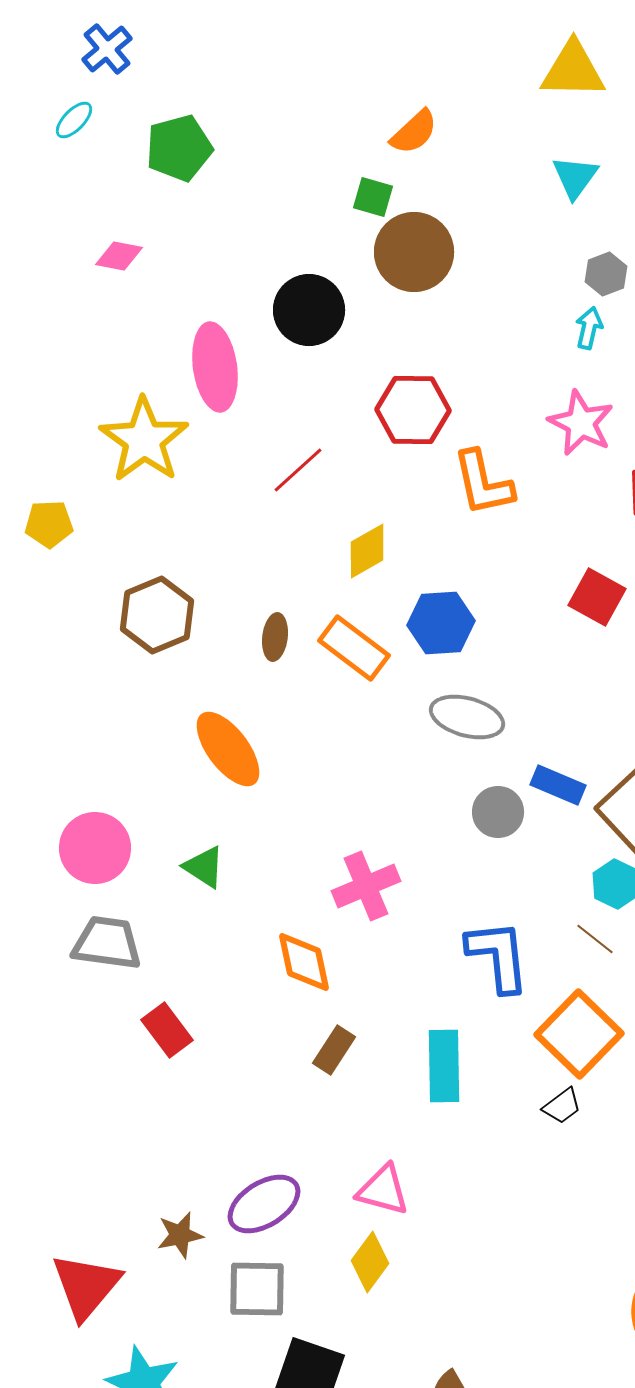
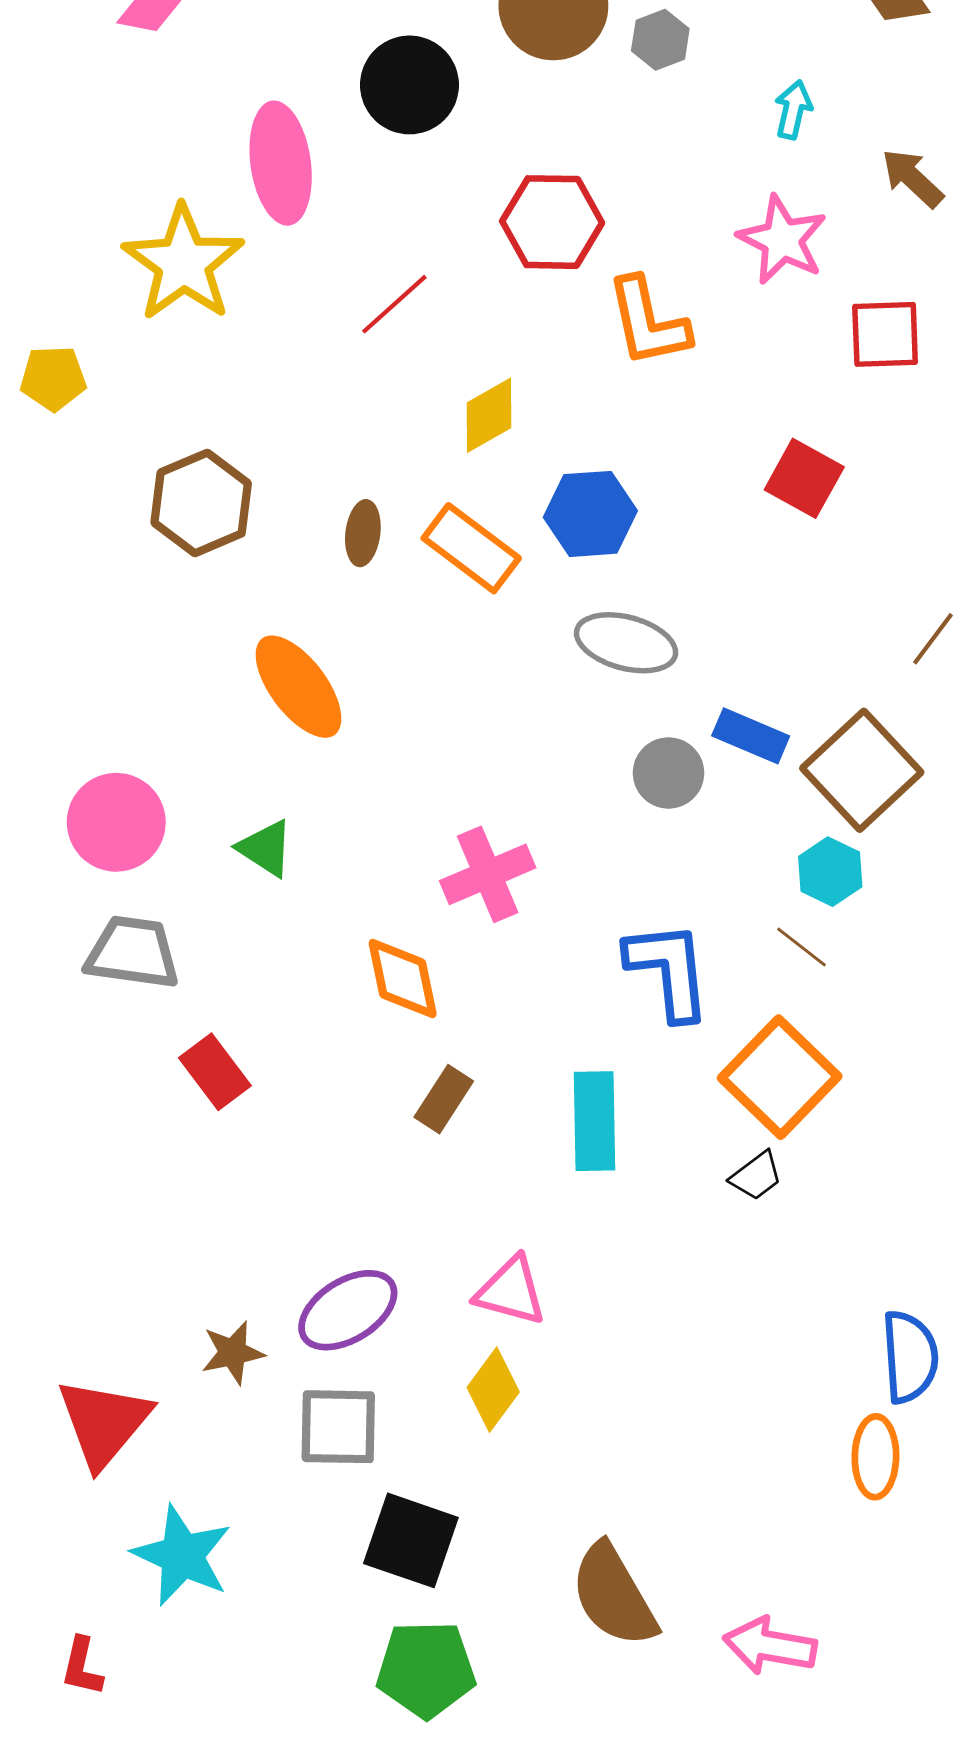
gray hexagon: (606, 274) -> (660, 40), moved

